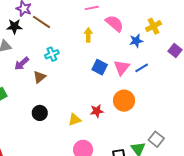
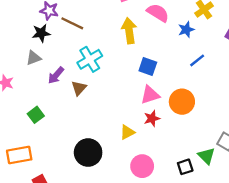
yellow arrow: (88, 35) -> (129, 31), size x1.5
cyan cross: (52, 54) -> (90, 59), size x1.5
pink triangle: (122, 68) -> (150, 95), moved, turned 42
black circle: (40, 113) -> (88, 153), moved, size x1.5

